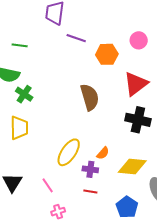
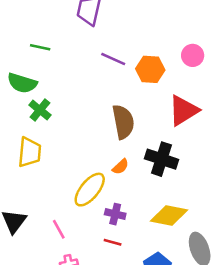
purple line: (76, 38) -> (113, 59), moved
black cross: (138, 120) -> (161, 159), moved
orange semicircle: (103, 153) -> (120, 167), moved

